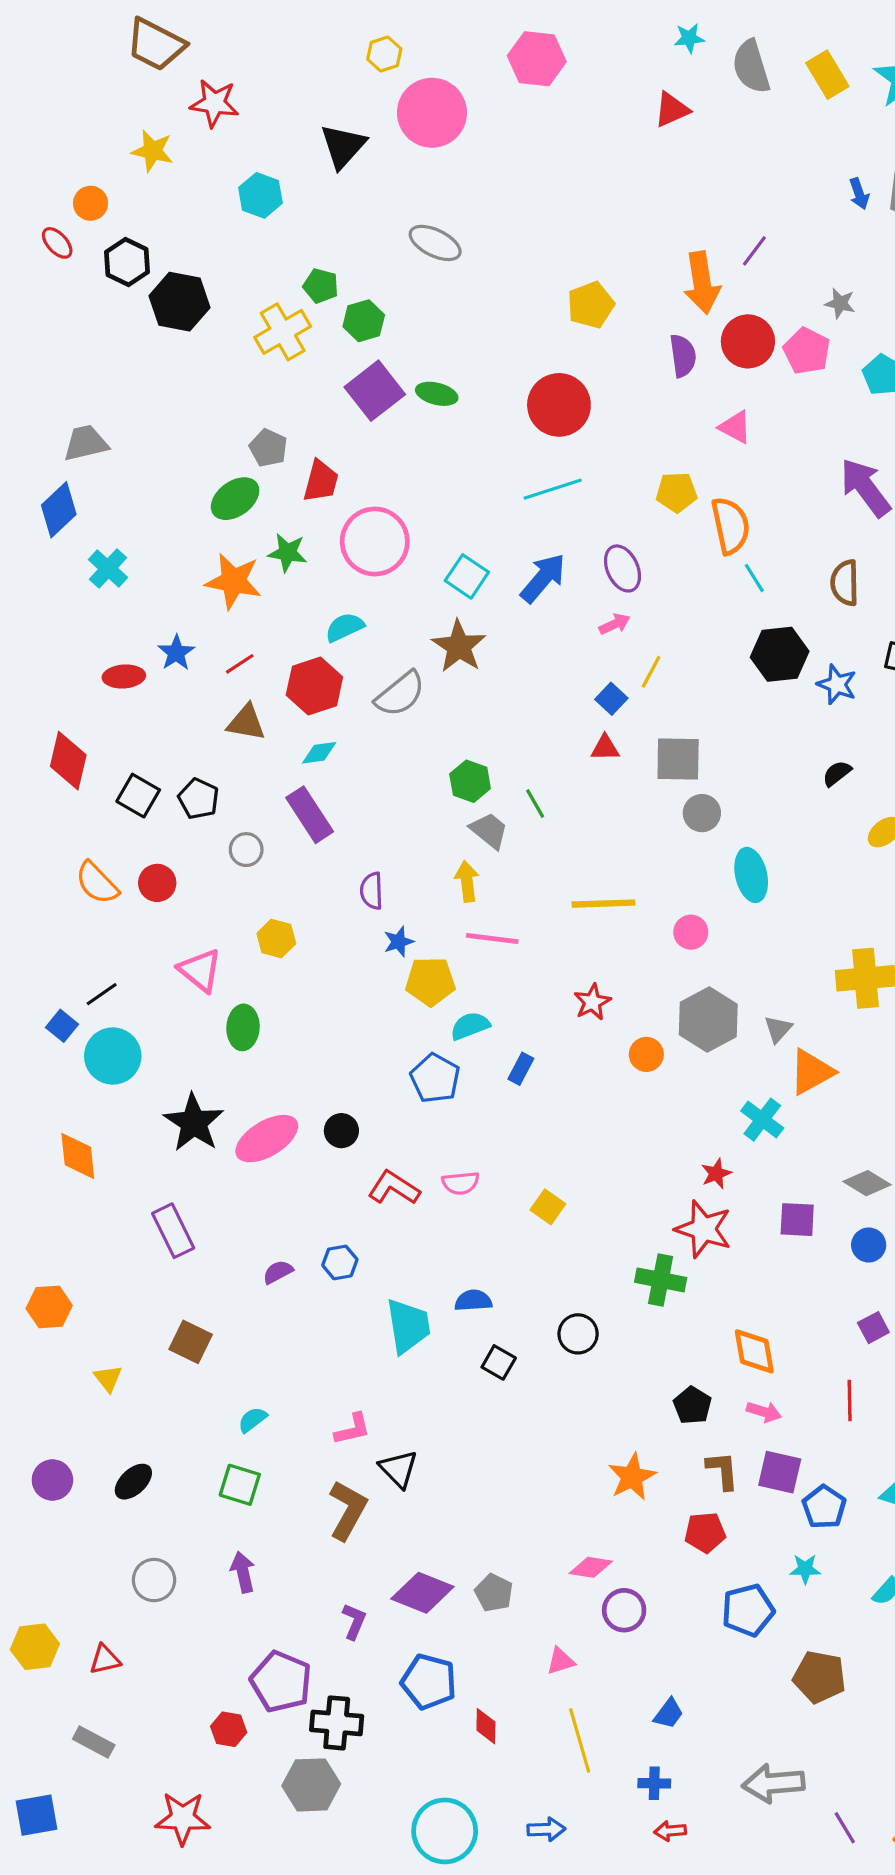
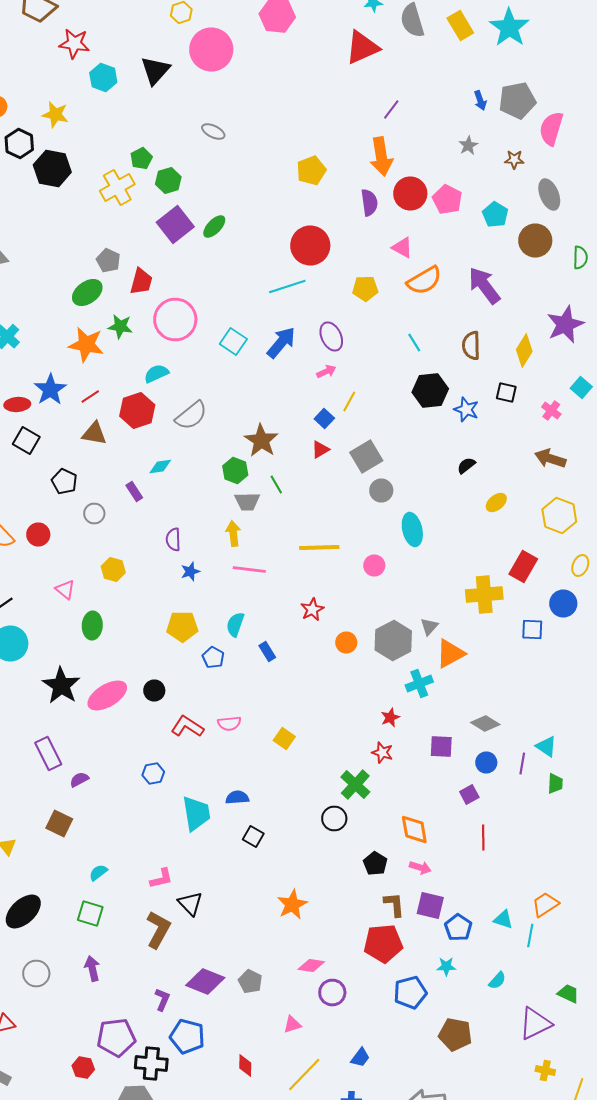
red triangle: (672, 110) -> (362, 48), size x1.5
yellow star: (152, 151) -> (55, 114), moved
cyan hexagon: (260, 195) -> (103, 78), moved
gray ellipse: (435, 243) -> (213, 132), size x0.7
purple line: (754, 251) -> (391, 110), moved
green pentagon: (321, 286) -> (141, 158), turned 30
gray star: (840, 303) -> (468, 146), moved, turned 30
green ellipse: (437, 394) -> (214, 226), turned -60
red circle: (559, 405) -> (310, 246), moved
orange semicircle: (730, 526) -> (424, 280), moved, turned 72
brown star: (459, 646) -> (261, 440), moved
blue star: (176, 653) -> (50, 390), size x1.4
red triangle: (605, 748) -> (320, 450), turned -30
cyan diamond: (319, 753) -> (160, 466), moved
gray square: (678, 759) -> (366, 456), turned -32
black square: (138, 796) -> (26, 440), moved
purple rectangle: (310, 815) -> (134, 492), size x0.6
gray trapezoid: (489, 831) -> (247, 502), turned 140
pink triangle: (200, 970) -> (65, 590), size x0.7
yellow pentagon: (430, 981) -> (182, 626), moved
gray hexagon: (708, 1019) -> (393, 640), moved
cyan semicircle: (470, 1026) -> (235, 624), turned -50
blue rectangle: (521, 1069) -> (267, 652), turned -60
blue pentagon: (435, 1078) -> (213, 658), size x0.7
cyan cross: (762, 1120) -> (419, 684), turned 32
red star: (703, 1229) -> (382, 752), size x0.6
purple semicircle: (278, 1272) -> (79, 780), moved
green cross: (661, 1280) -> (355, 784), turned 32
purple square: (873, 1328) -> (469, 794), moved
black circle: (578, 1334) -> (334, 818), moved
red line: (850, 1401) -> (483, 838), moved
orange star: (632, 1477) -> (292, 904), moved
black ellipse: (133, 1482) -> (23, 912), size x1.5
red pentagon: (705, 1532) -> (383, 944), size x1.5
purple pentagon: (281, 1682) -> (116, 1038), turned -30
blue pentagon: (429, 1682) -> (187, 1036), moved
yellow line: (580, 1740) -> (304, 1074), turned 60

